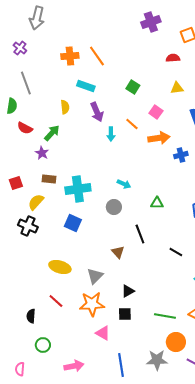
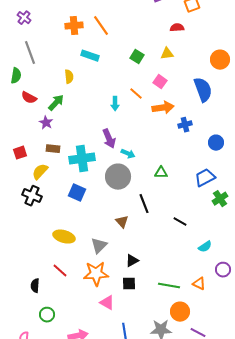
yellow triangle: (177, 88) -> (167, 54), moved
purple arrow: (97, 112) -> (109, 139), moved
gray circle: (114, 207) -> (118, 177), size x1.6

